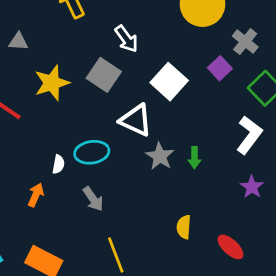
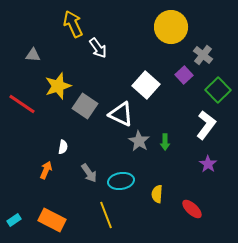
white arrow: (126, 39) -> (98, 48), moved
gray square: (104, 75) -> (85, 106), moved
cyan ellipse: (92, 152) -> (121, 181), moved

